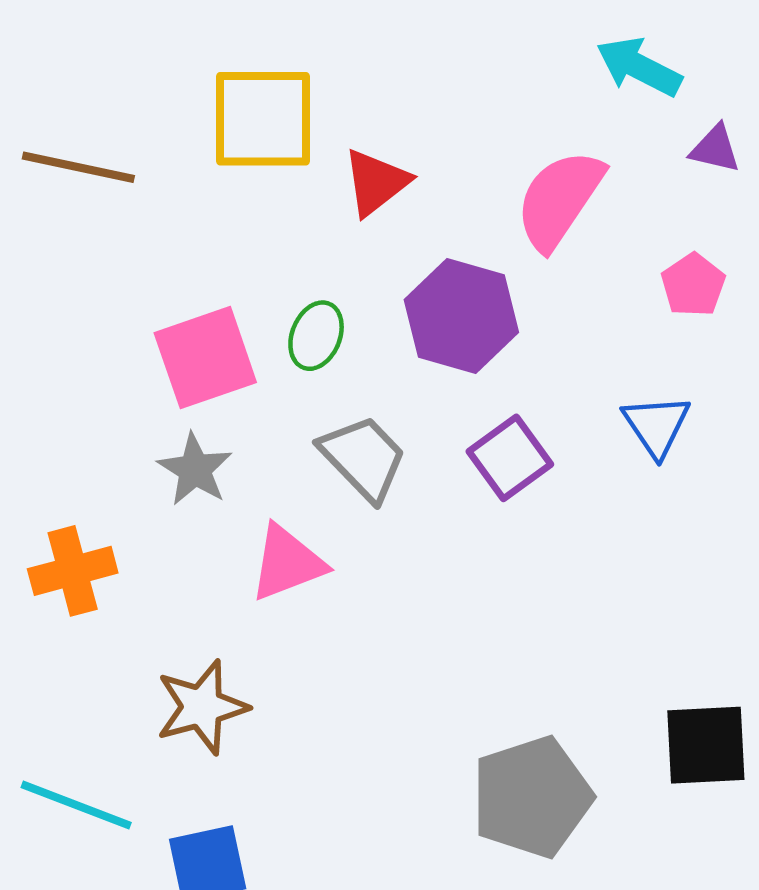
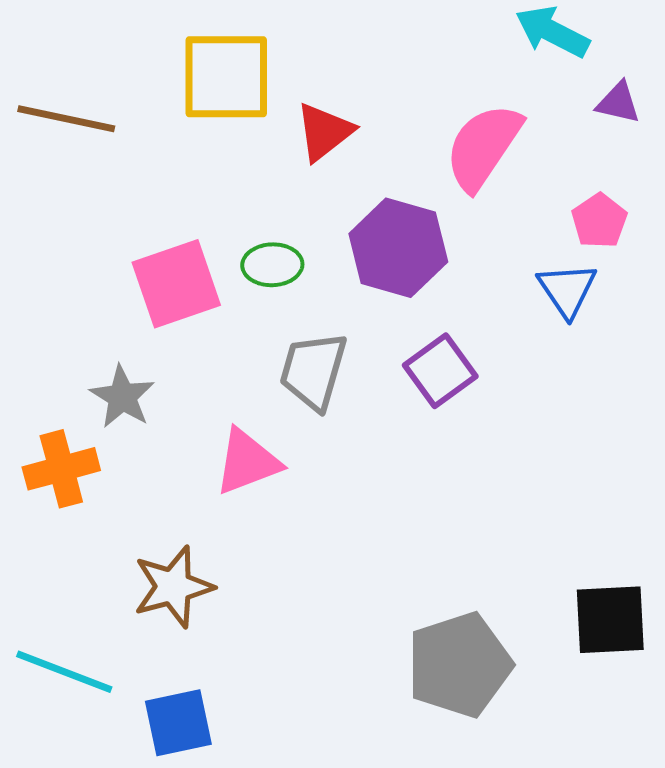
green ellipse: (316, 336) -> (272, 265), turned 66
blue triangle: (656, 426) -> (567, 290), moved
gray trapezoid: (363, 458) -> (313, 371), turned -120
gray star: (195, 469) -> (122, 397), moved

